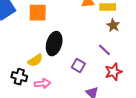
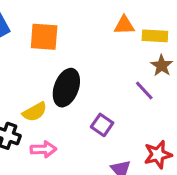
purple line: (104, 50) -> (144, 91), moved
red star: (113, 72) -> (158, 155), moved

